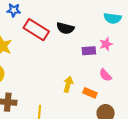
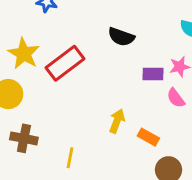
red rectangle: (36, 30) -> (65, 63), moved, turned -75
pink semicircle: (105, 75) -> (176, 98), moved

